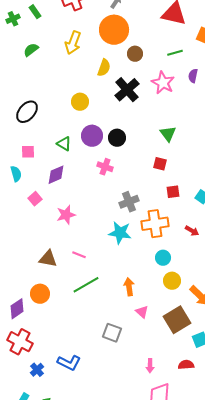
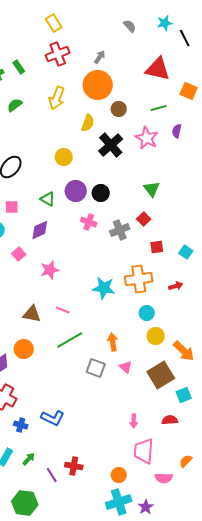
red square: (160, 164) -> (144, 219), turned 32
gray cross: (129, 202) -> (120, 230), moved
red arrow: (192, 231) -> (176, 286), turned -48
gray square: (112, 333) -> (96, 368), moved
blue cross: (37, 370) -> (21, 425), turned -32

